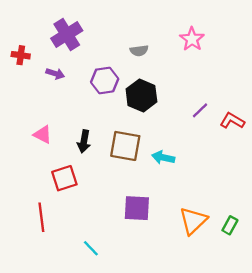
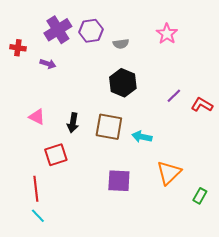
purple hexagon: (105, 80) -> (91, 31), moved
orange triangle: (193, 221) -> (169, 173), moved
cyan line: (91, 248) -> (38, 216), moved

